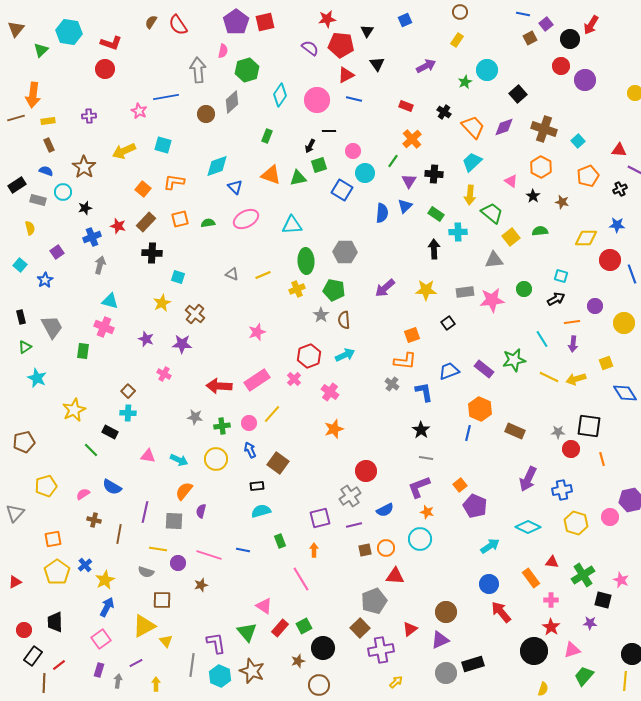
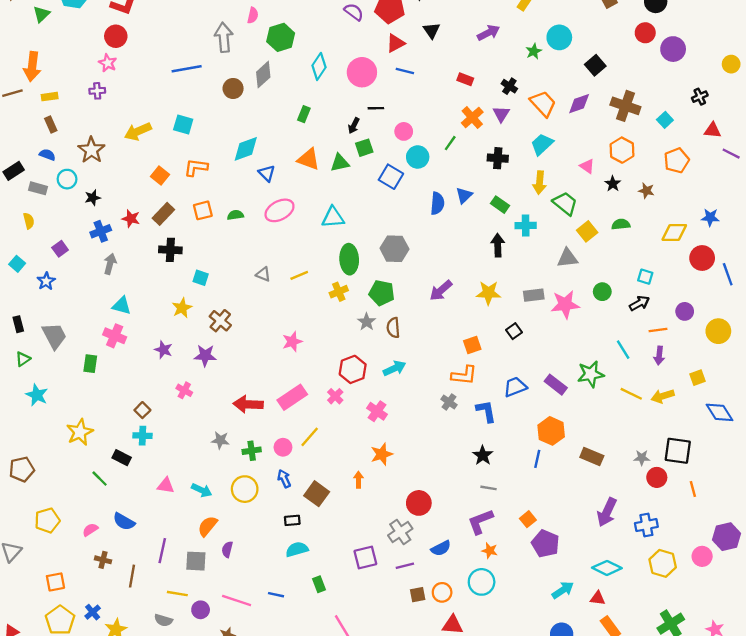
pink star: (139, 111) -> (108, 63), moved
purple triangle: (409, 181) -> (501, 114), moved
black cross: (620, 189) -> (700, 97), moved
orange arrow: (314, 550) -> (358, 480), moved
red triangle: (552, 562) -> (598, 598), moved

